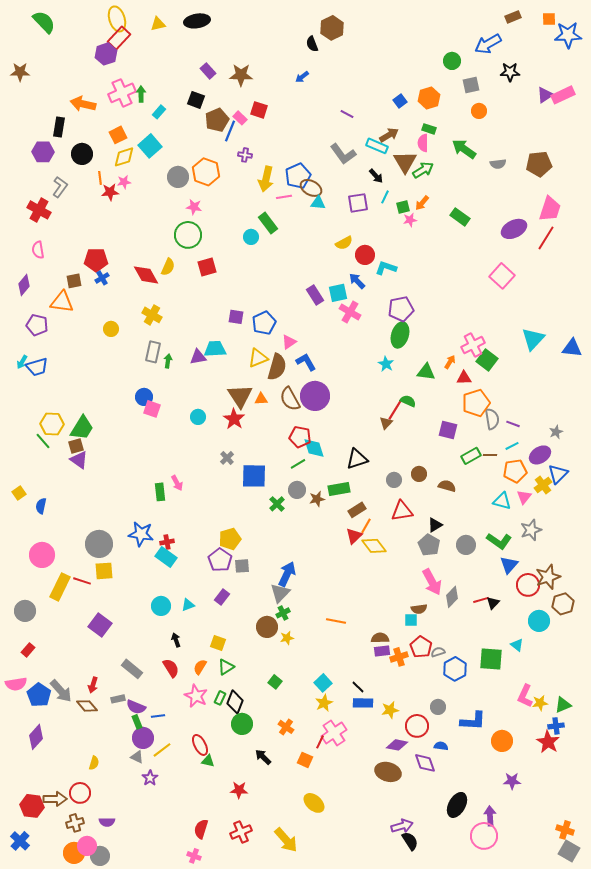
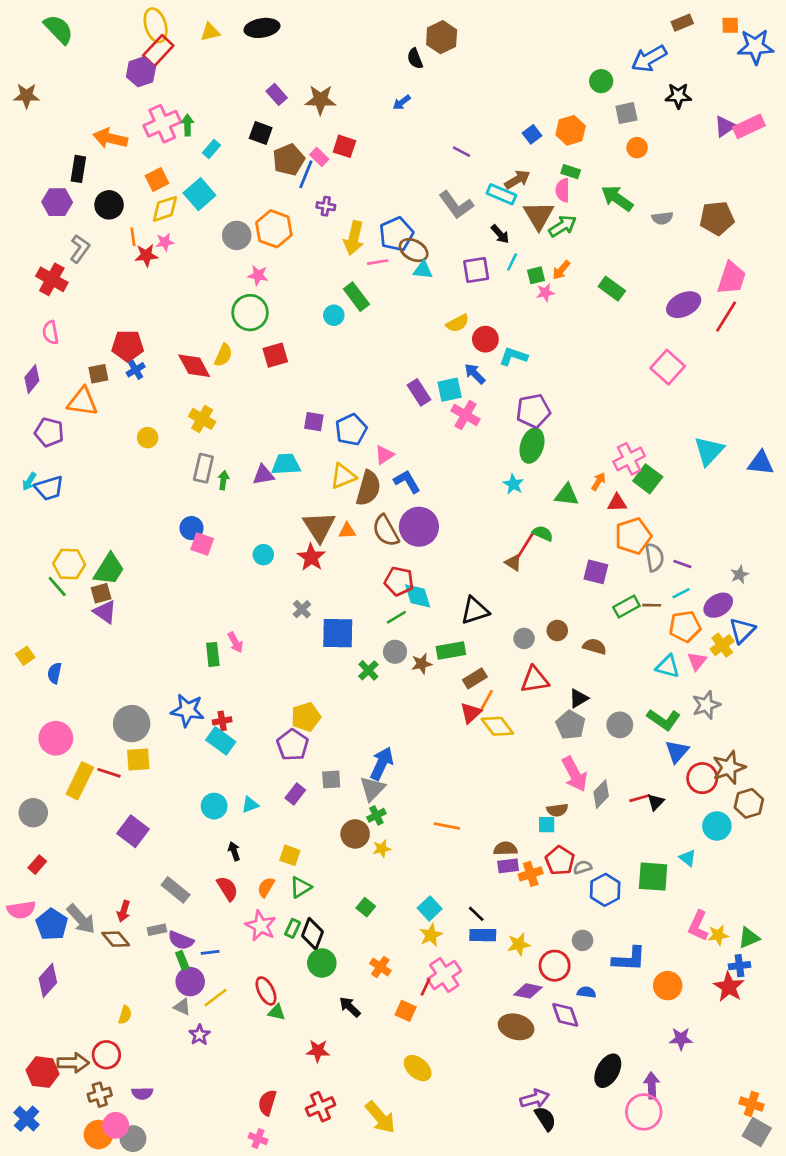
brown triangle: (386, 423) -> (513, 563), turned -40
gray square: (242, 566) -> (331, 779), moved

